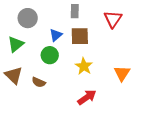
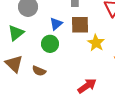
yellow star: (84, 66) -> (96, 43), moved

